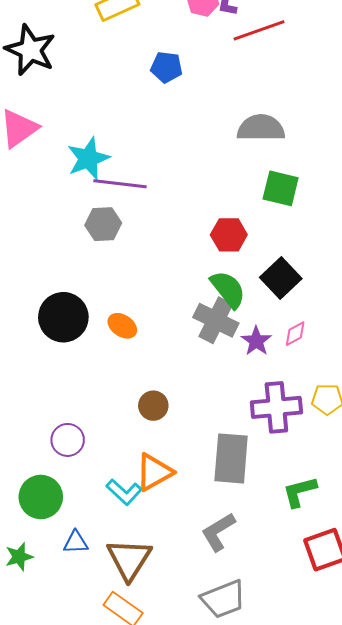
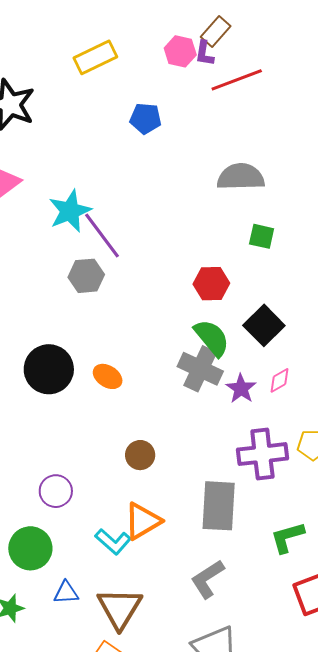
purple line: (120, 184) -> (102, 235), turned 48
green square: (281, 188) -> (262, 236), size x0.7

